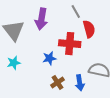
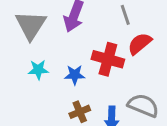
red semicircle: (89, 29) -> (140, 44), turned -126
cyan star: (14, 63) -> (38, 70), moved

